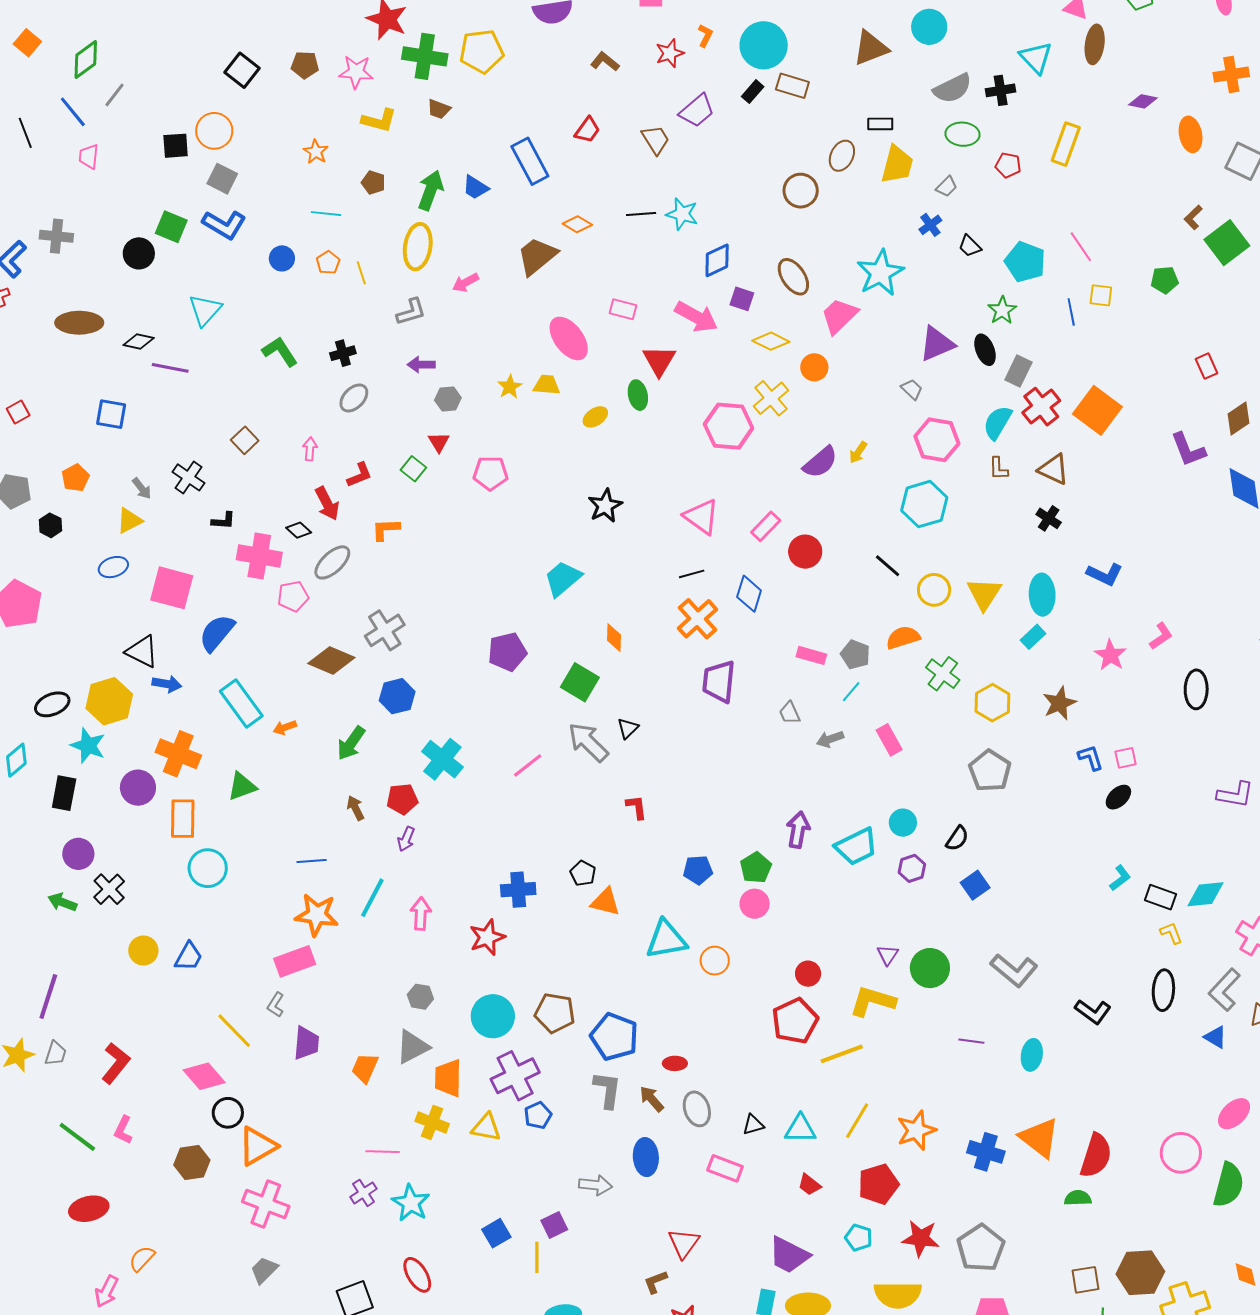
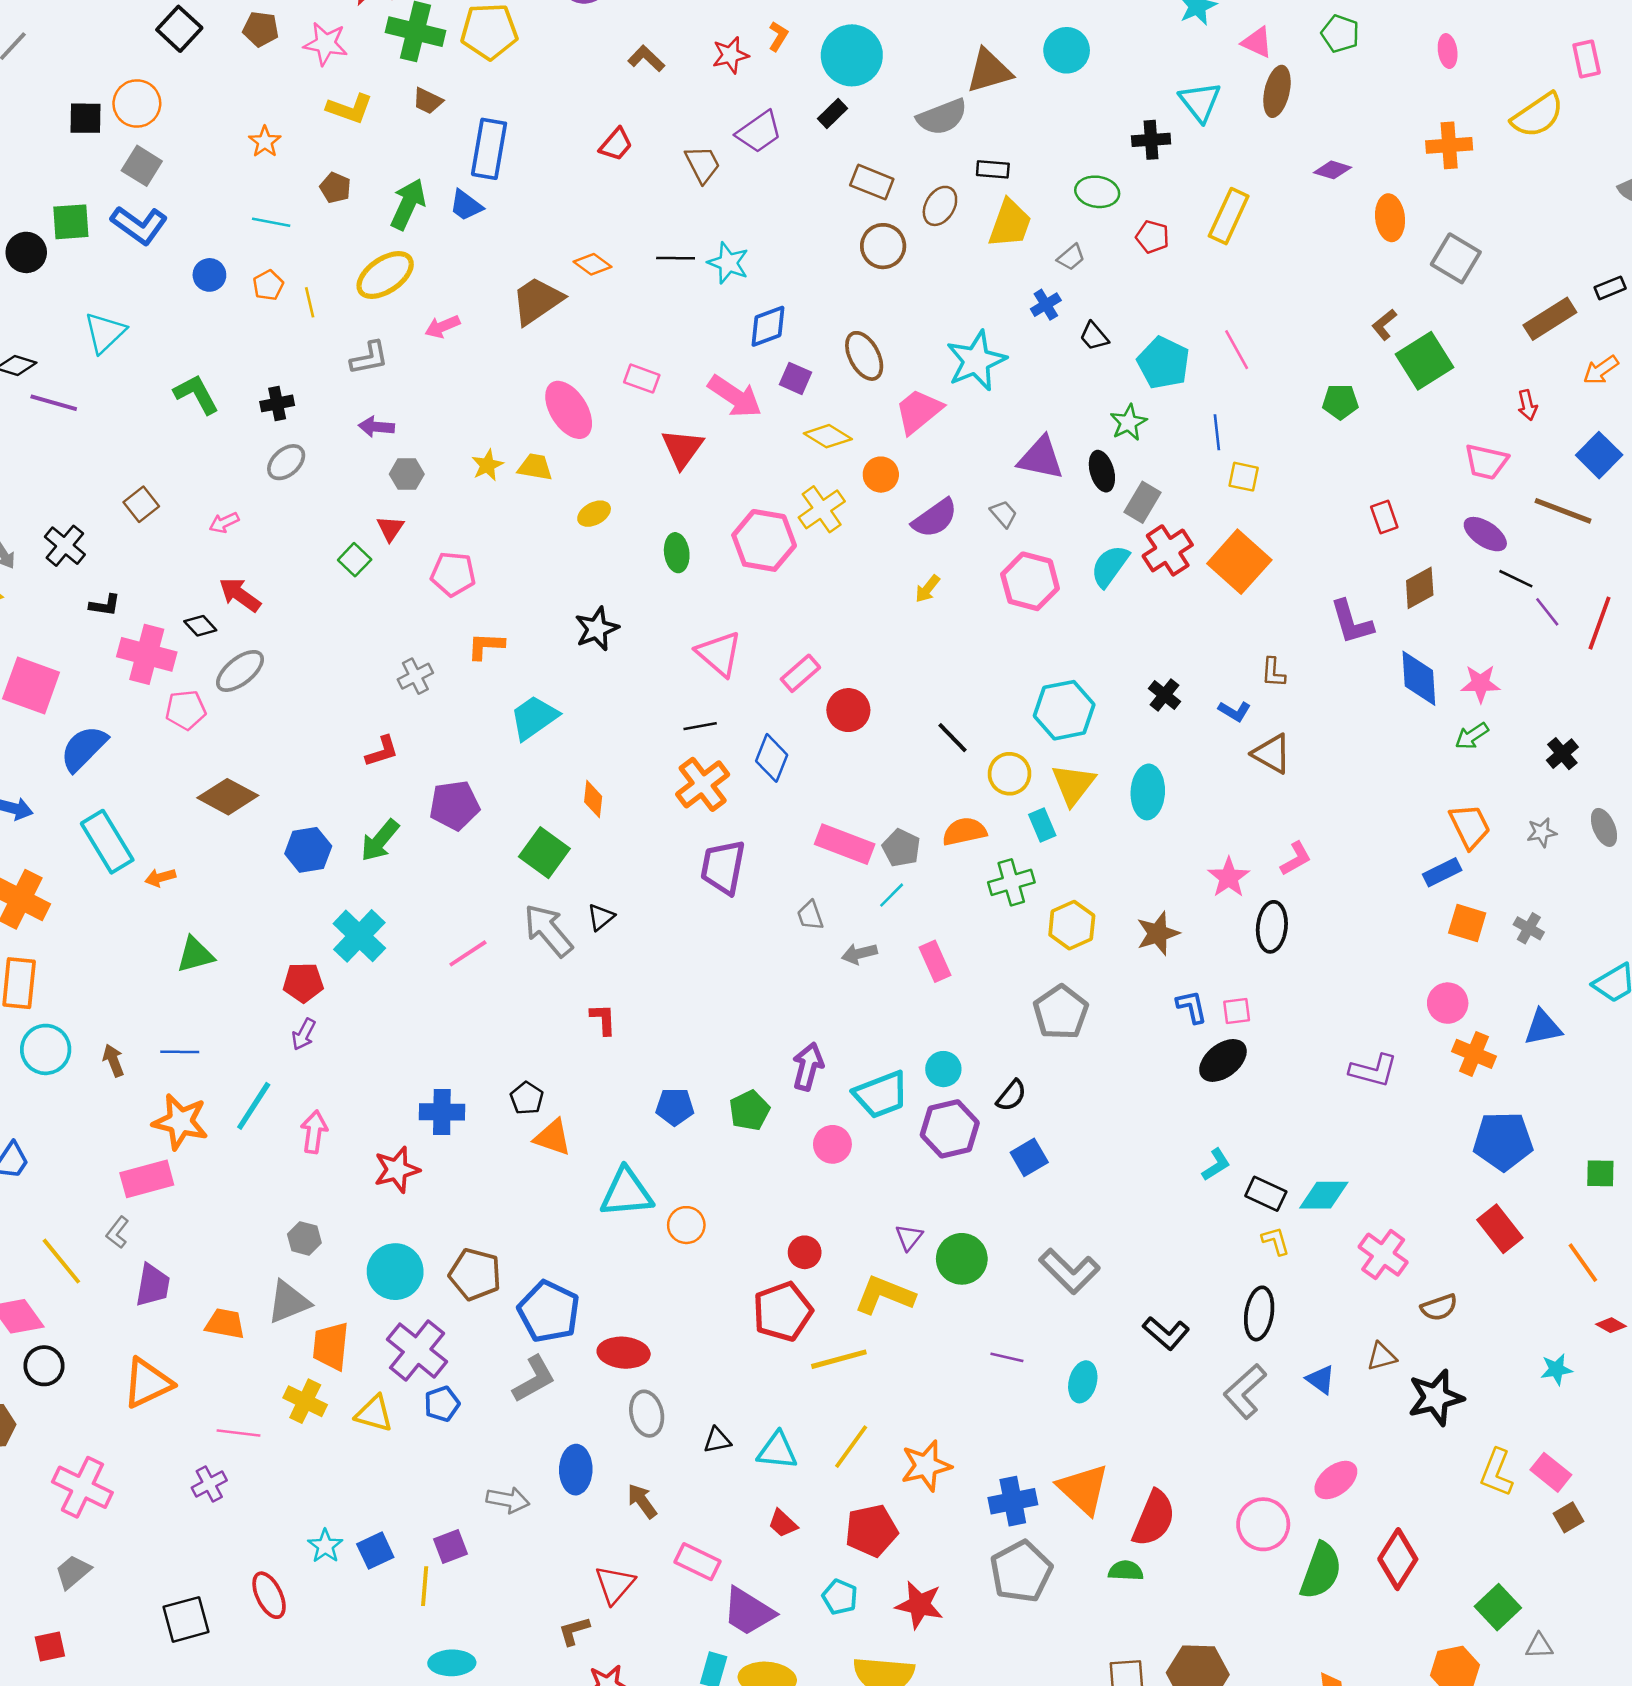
brown rectangle: (792, 86) -> (872, 182), moved
gray semicircle: (953, 88) -> (942, 117), moved
blue rectangle: (530, 161) -> (489, 149), moved, turned 33
green square: (171, 227) -> (71, 222), turned -32
yellow ellipse: (418, 247) -> (385, 275), turned 42
yellow square: (1101, 295) -> (1244, 477), moved
purple triangle: (937, 344) -> (1041, 458), turned 30
green ellipse: (638, 395) -> (677, 553), moved
pink arrow: (310, 449) -> (224, 523), turned -125
purple semicircle: (820, 462) -> (935, 518), moved
brown L-shape: (998, 468) -> (1273, 672), moved
brown triangle: (1054, 469) -> (1272, 754), moved
red L-shape: (359, 475) -> (382, 751), moved
red arrow: (327, 504) -> (240, 595), turned 148
cyan hexagon: (924, 504) -> (1064, 710), moved
orange L-shape: (386, 529) -> (486, 646), moved
blue L-shape: (1105, 574) -> (1235, 711), moved, size x0.7
gray cross: (385, 630) -> (415, 676), moved, size x0.7
cyan rectangle: (1033, 637) -> (1042, 825), moved, turned -75
pink rectangle: (811, 655) -> (845, 844), size x1.5
green cross: (943, 674) -> (1011, 882), turned 32
black ellipse: (1196, 689) -> (1272, 927), moved
green arrow: (351, 743) -> (380, 840), moved
green triangle: (242, 786) -> (195, 955), moved
black ellipse: (1118, 797) -> (1223, 1060), size x1.4
brown arrow: (355, 808) -> (113, 1060), moved
purple hexagon: (912, 868) -> (950, 1129), size x1.6
pink circle: (755, 904) -> (832, 1144), moved
gray L-shape: (1224, 990) -> (1245, 1391), moved
red ellipse: (675, 1063) -> (624, 1353), size x1.6
orange trapezoid: (365, 1068) -> (225, 1324), turned 72
purple cross: (515, 1076) -> (417, 1351), turned -30
gray L-shape: (607, 1090) -> (534, 1379), turned 48
brown arrow: (652, 1099) -> (642, 1501), moved
orange triangle: (258, 1146) -> (147, 1383), moved
blue cross: (986, 1152) -> (1013, 1501), turned -33
pink rectangle: (725, 1168) -> (698, 1562), moved
cyan star: (411, 1203) -> (325, 1546), moved, size x0.7
gray pentagon: (981, 1248) -> (1021, 1572), moved

